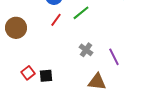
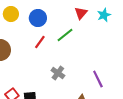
gray cross: (86, 50) -> (58, 73), moved

